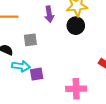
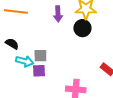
gray square: (30, 40) -> (40, 56), moved

